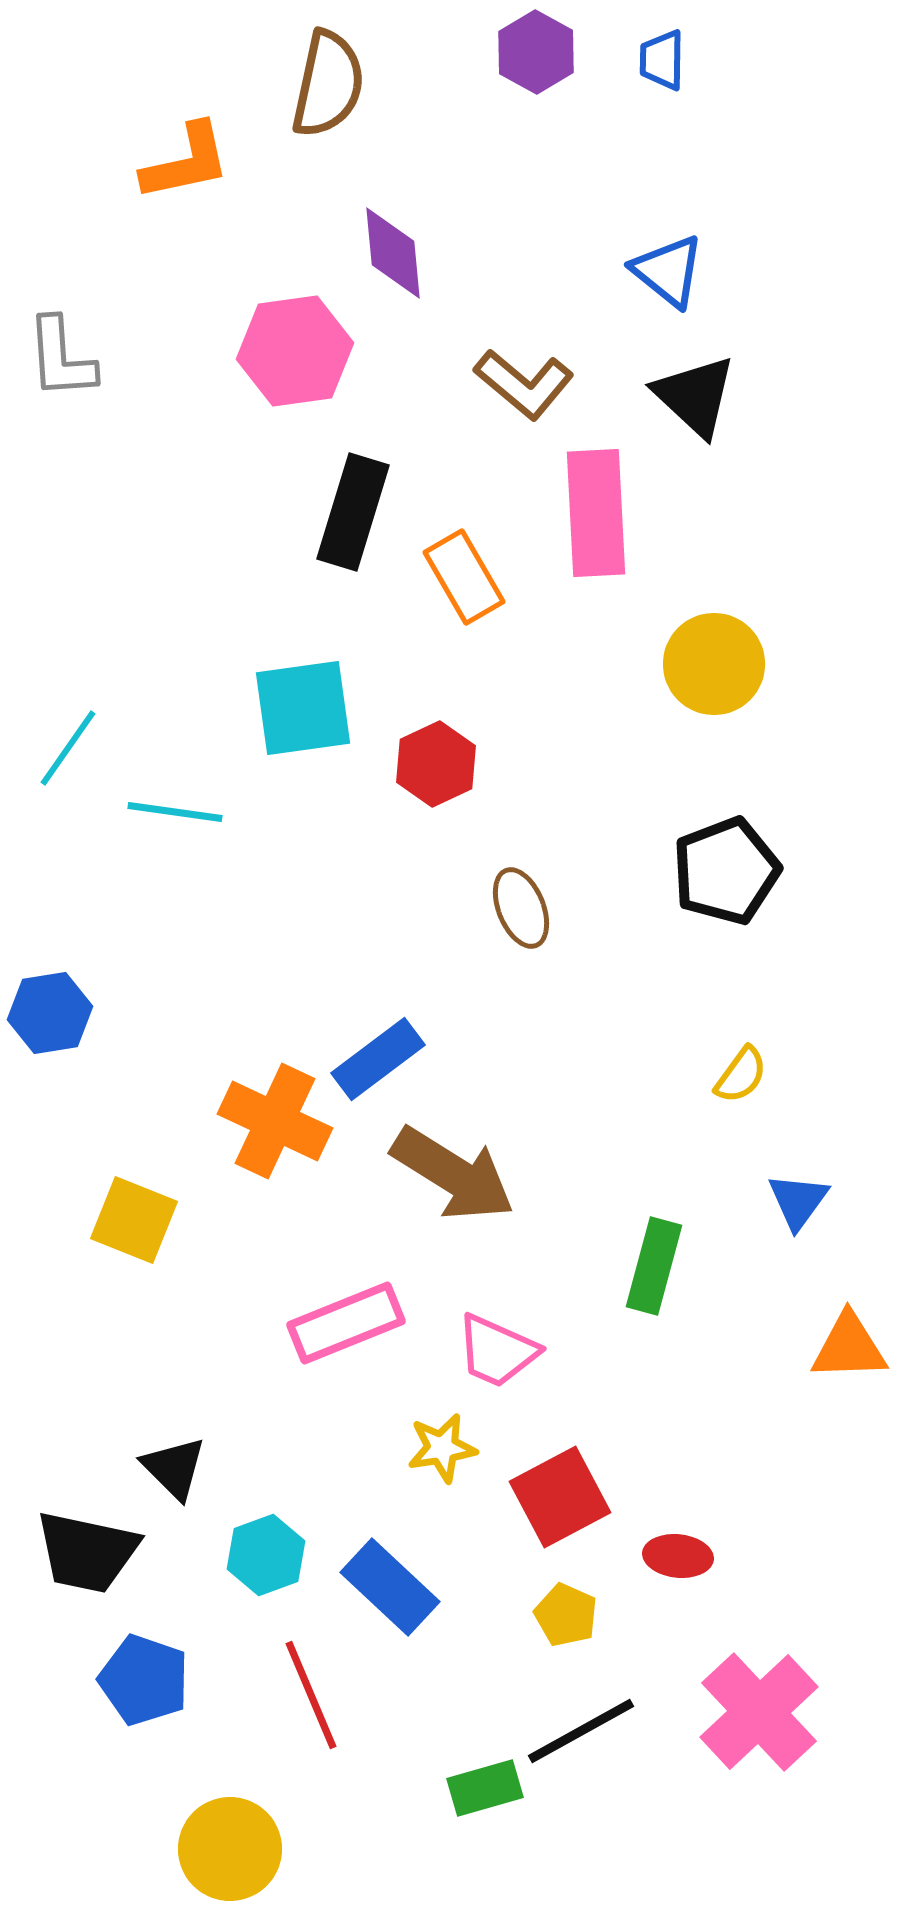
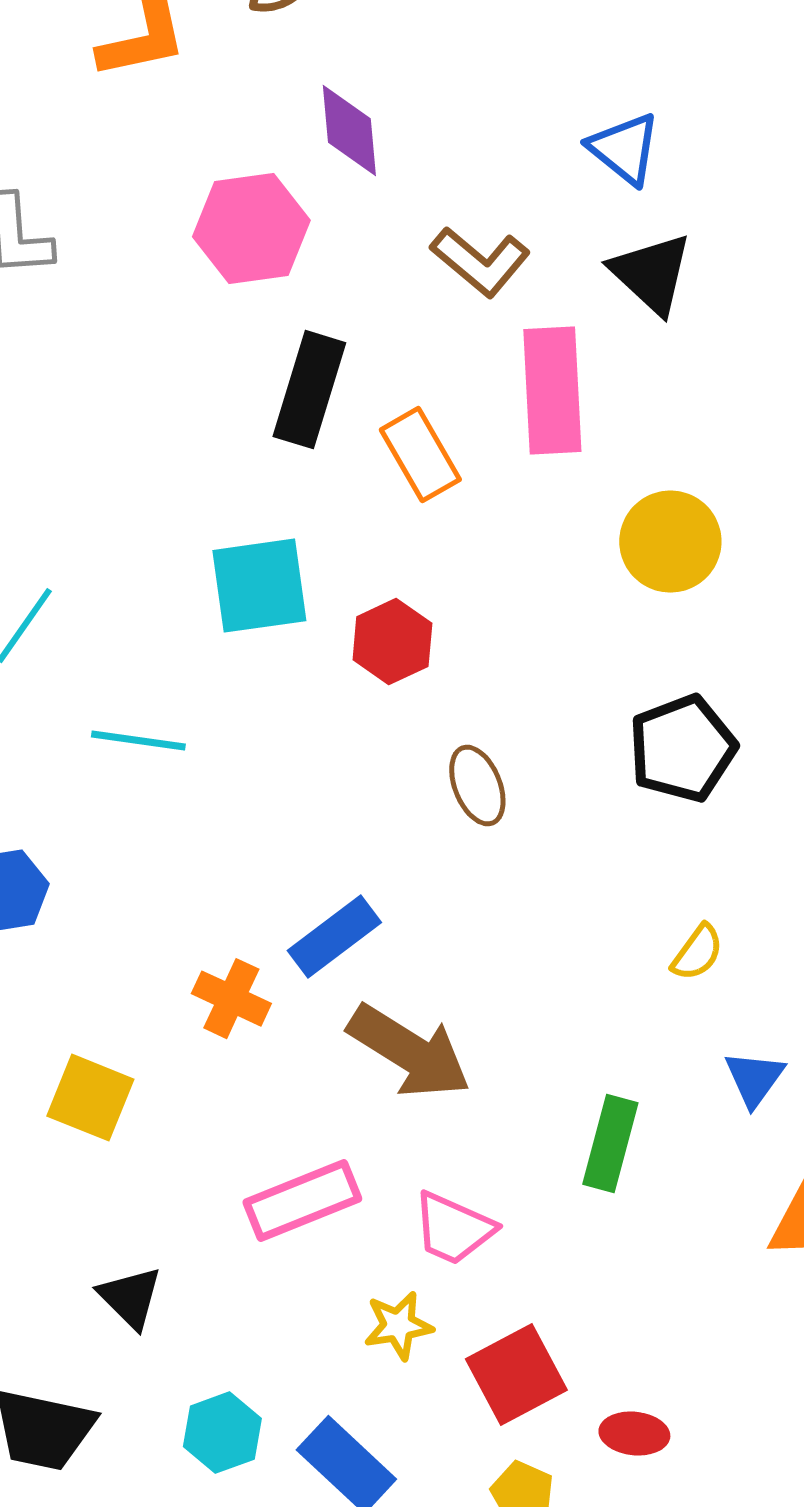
cyan line: (175, 812) -> (138, 741), moved
orange cross: (275, 1121) -> (231, 999), size x0.7
black triangle: (174, 1468) -> (130, 1298), moved

